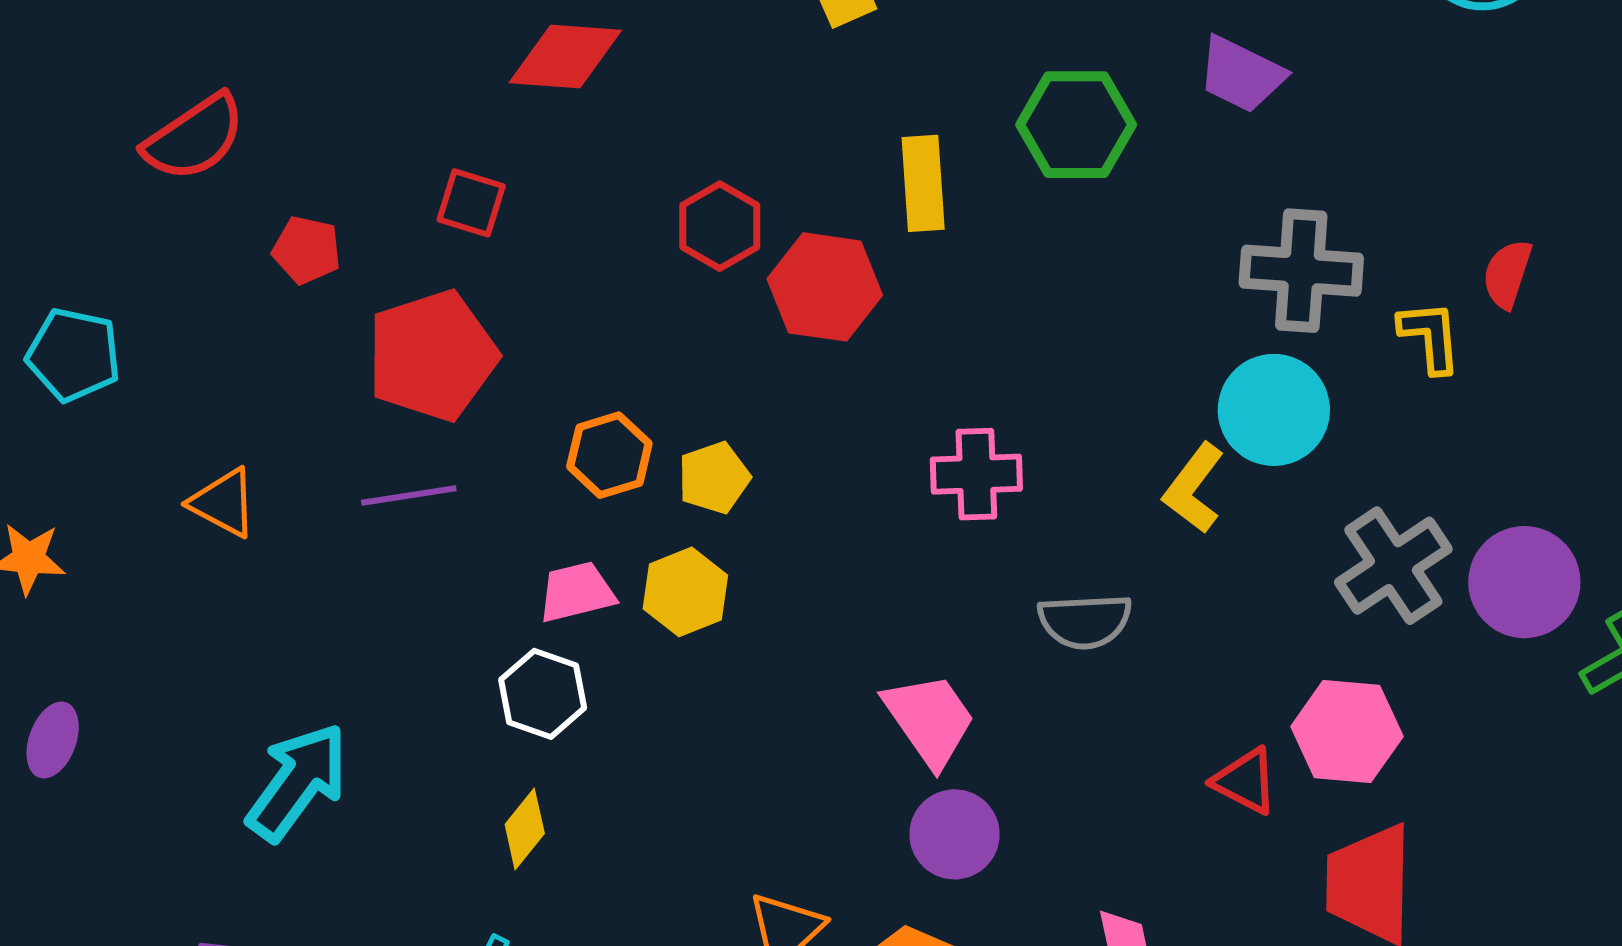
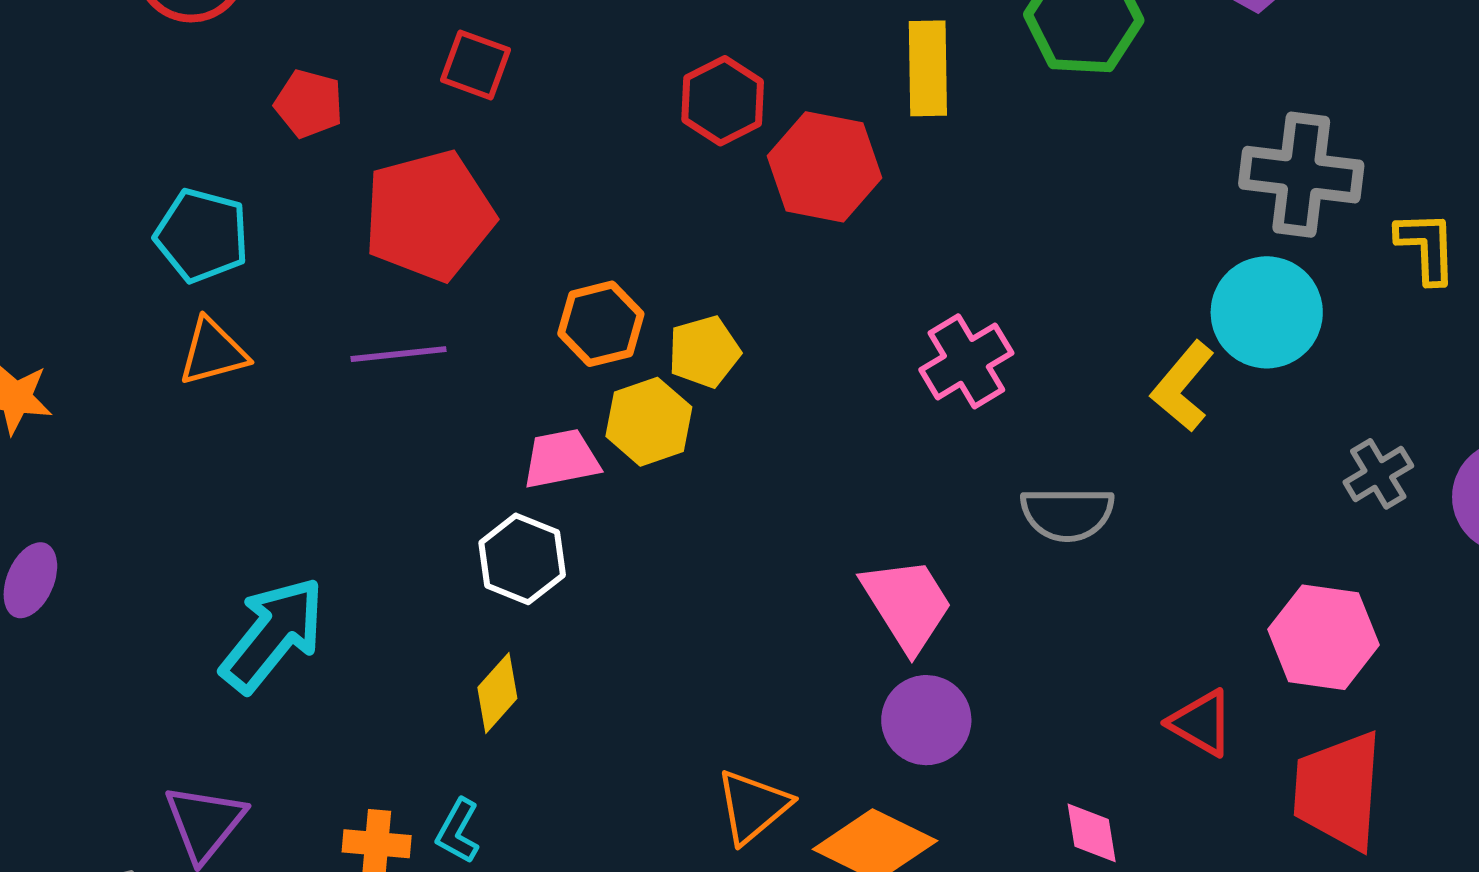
cyan pentagon: (74, 355) -> (202, 235), moved
pink cross: (976, 474) -> (966, 361), turned -32
orange triangle: (223, 503) -> (213, 352), turned -46
gray cross: (1393, 566) -> (1378, 474), size x0.6
yellow hexagon: (685, 592) -> (649, 422), moved
red triangle: (1245, 781) -> (1201, 723), moved

